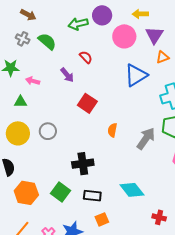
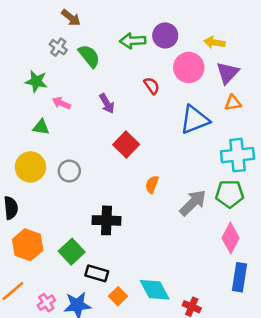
red semicircle: (86, 57) -> (152, 86), moved
cyan diamond: (132, 190) -> (155, 290), moved
black rectangle: (92, 196) -> (97, 273), moved
orange square: (102, 219) -> (118, 296), turned -32

